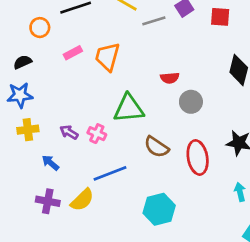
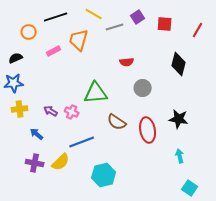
orange trapezoid: (107, 57) -> (79, 40), moved
red semicircle: (170, 78) -> (127, 62), moved
cyan hexagon: (159, 209) -> (104, 175), moved

